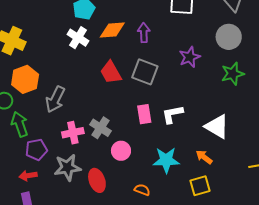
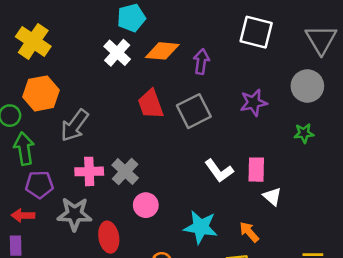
gray square: (145, 72) -> (194, 111), turned 32
green star: (233, 74) -> (304, 133), size x0.7
pink rectangle: (144, 114) -> (256, 170), moved
white L-shape: (172, 114) -> (219, 171), turned -125
white triangle: (217, 127) -> (272, 196), size x0.6

